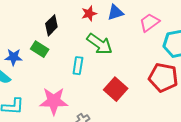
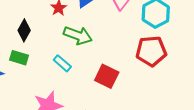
cyan rectangle: (78, 66) -> (62, 63), turned -42

